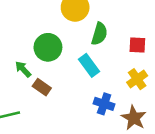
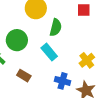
red square: (137, 45) -> (84, 10), moved
brown rectangle: (42, 87) -> (24, 76), moved

